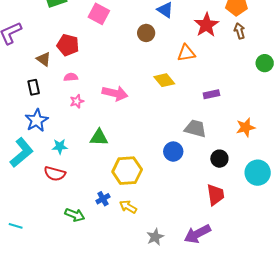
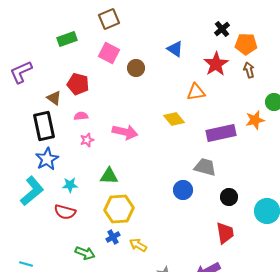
brown circle: (146, 33) -> (136, 68), moved
black rectangle: (34, 87) -> (44, 126), size x1.8
purple rectangle: (211, 94) -> (221, 133), size x1.8
orange star: (246, 127) -> (255, 120), moved
yellow hexagon: (127, 171) -> (119, 209), moved

